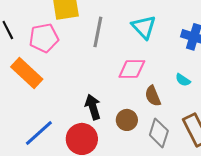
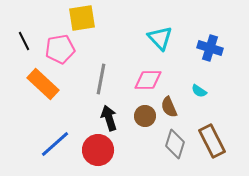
gray line: (98, 32) -> (101, 79), moved
brown circle: (127, 120) -> (145, 116), moved

